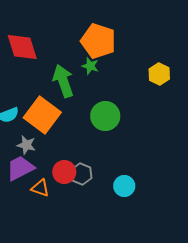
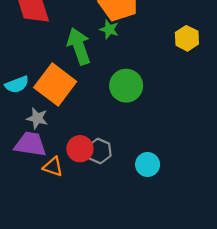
purple trapezoid: (20, 168) -> (30, 144), turned 36

